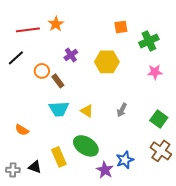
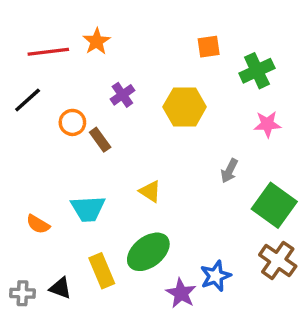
cyan trapezoid: (59, 109) -> (88, 209), moved
gray arrow: (122, 110) -> (229, 171), moved
green square: (159, 119) -> (274, 205), size x1.4
green ellipse: (86, 146) -> (148, 252), turned -70

